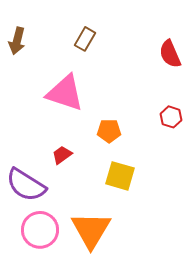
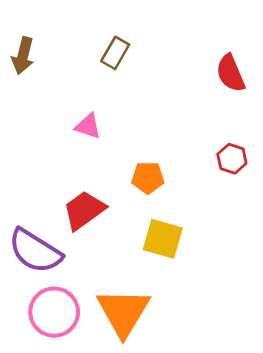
pink triangle: (65, 93) -> (88, 126), size x0.5
red trapezoid: (62, 155) -> (84, 210), size x1.6

